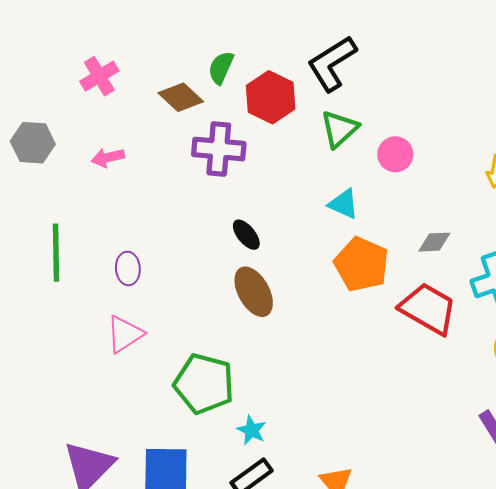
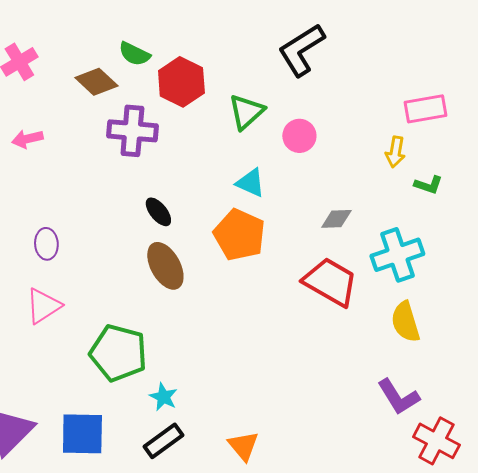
black L-shape: (332, 63) -> (301, 50), moved
green semicircle: (221, 68) -> (134, 54), turned -88
orange pentagon: (361, 264) -> (239, 235), moved

